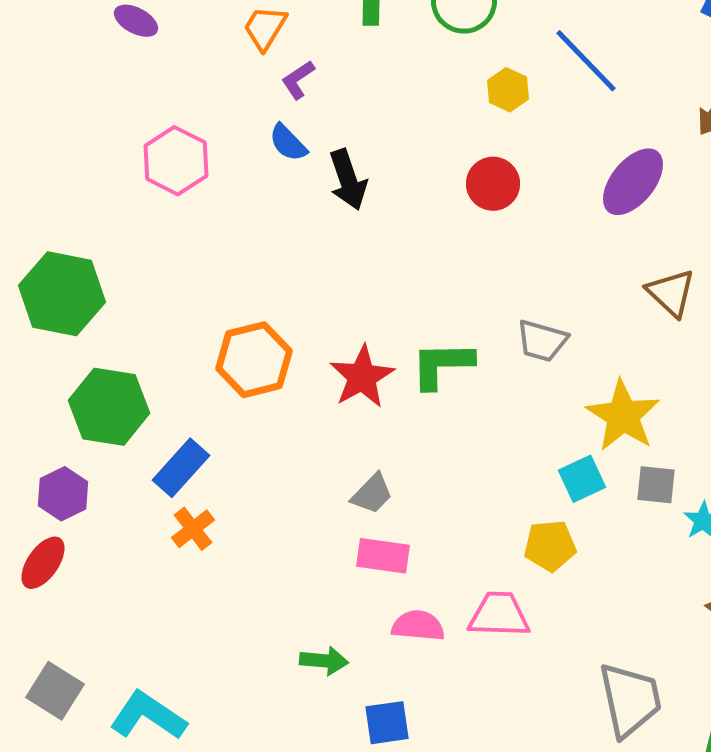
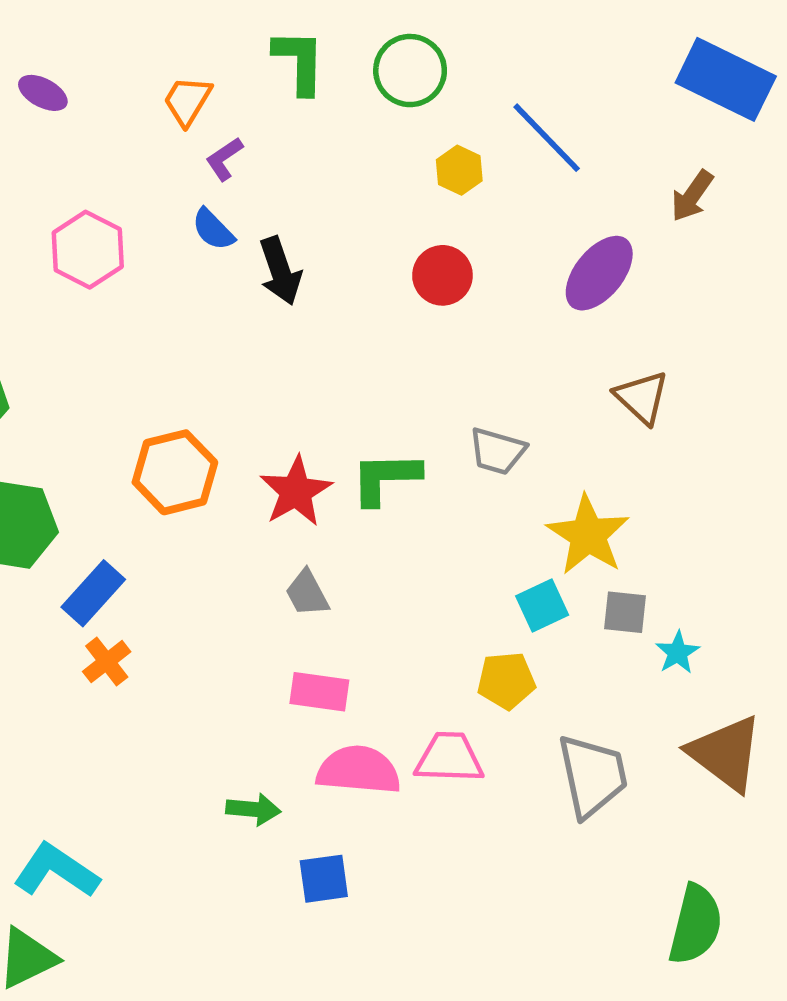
gray trapezoid: (372, 494) -> (307, 593), moved, turned 108
pink semicircle: (418, 626) -> (359, 770), size x1.4
gray trapezoid: (630, 700) -> (592, 776), moved

